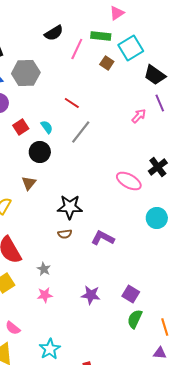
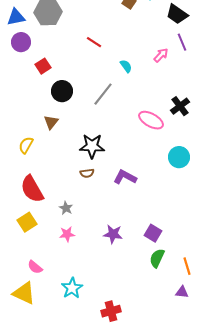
cyan semicircle: (47, 127) -> (126, 66), moved
gray line: (81, 132) -> (103, 94), moved

